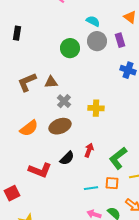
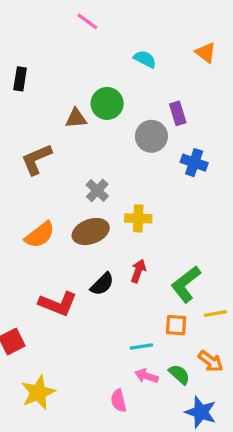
purple rectangle: (120, 40) -> (178, 113), moved
gray circle: (97, 41) -> (151, 136), moved
blue cross: (128, 70) -> (194, 163), moved
brown triangle: (51, 82) -> (76, 118), moved
yellow cross: (96, 108) -> (138, 218), moved
cyan line: (91, 188) -> (142, 346), moved

